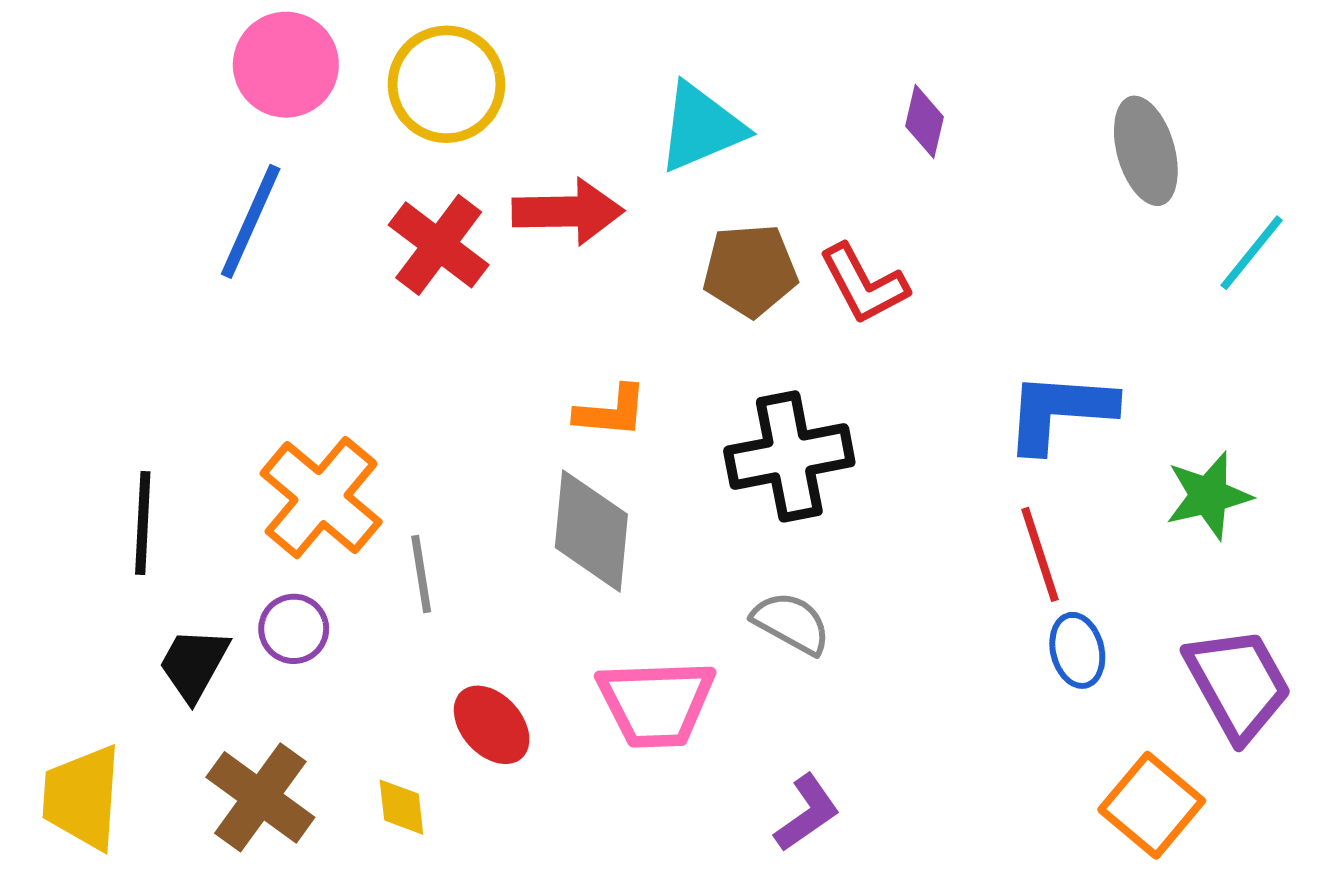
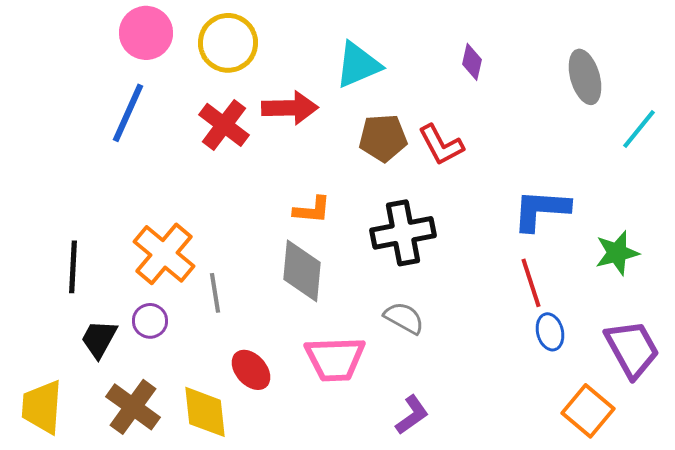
yellow diamond: (401, 807) -> (205, 412), size x1.8

